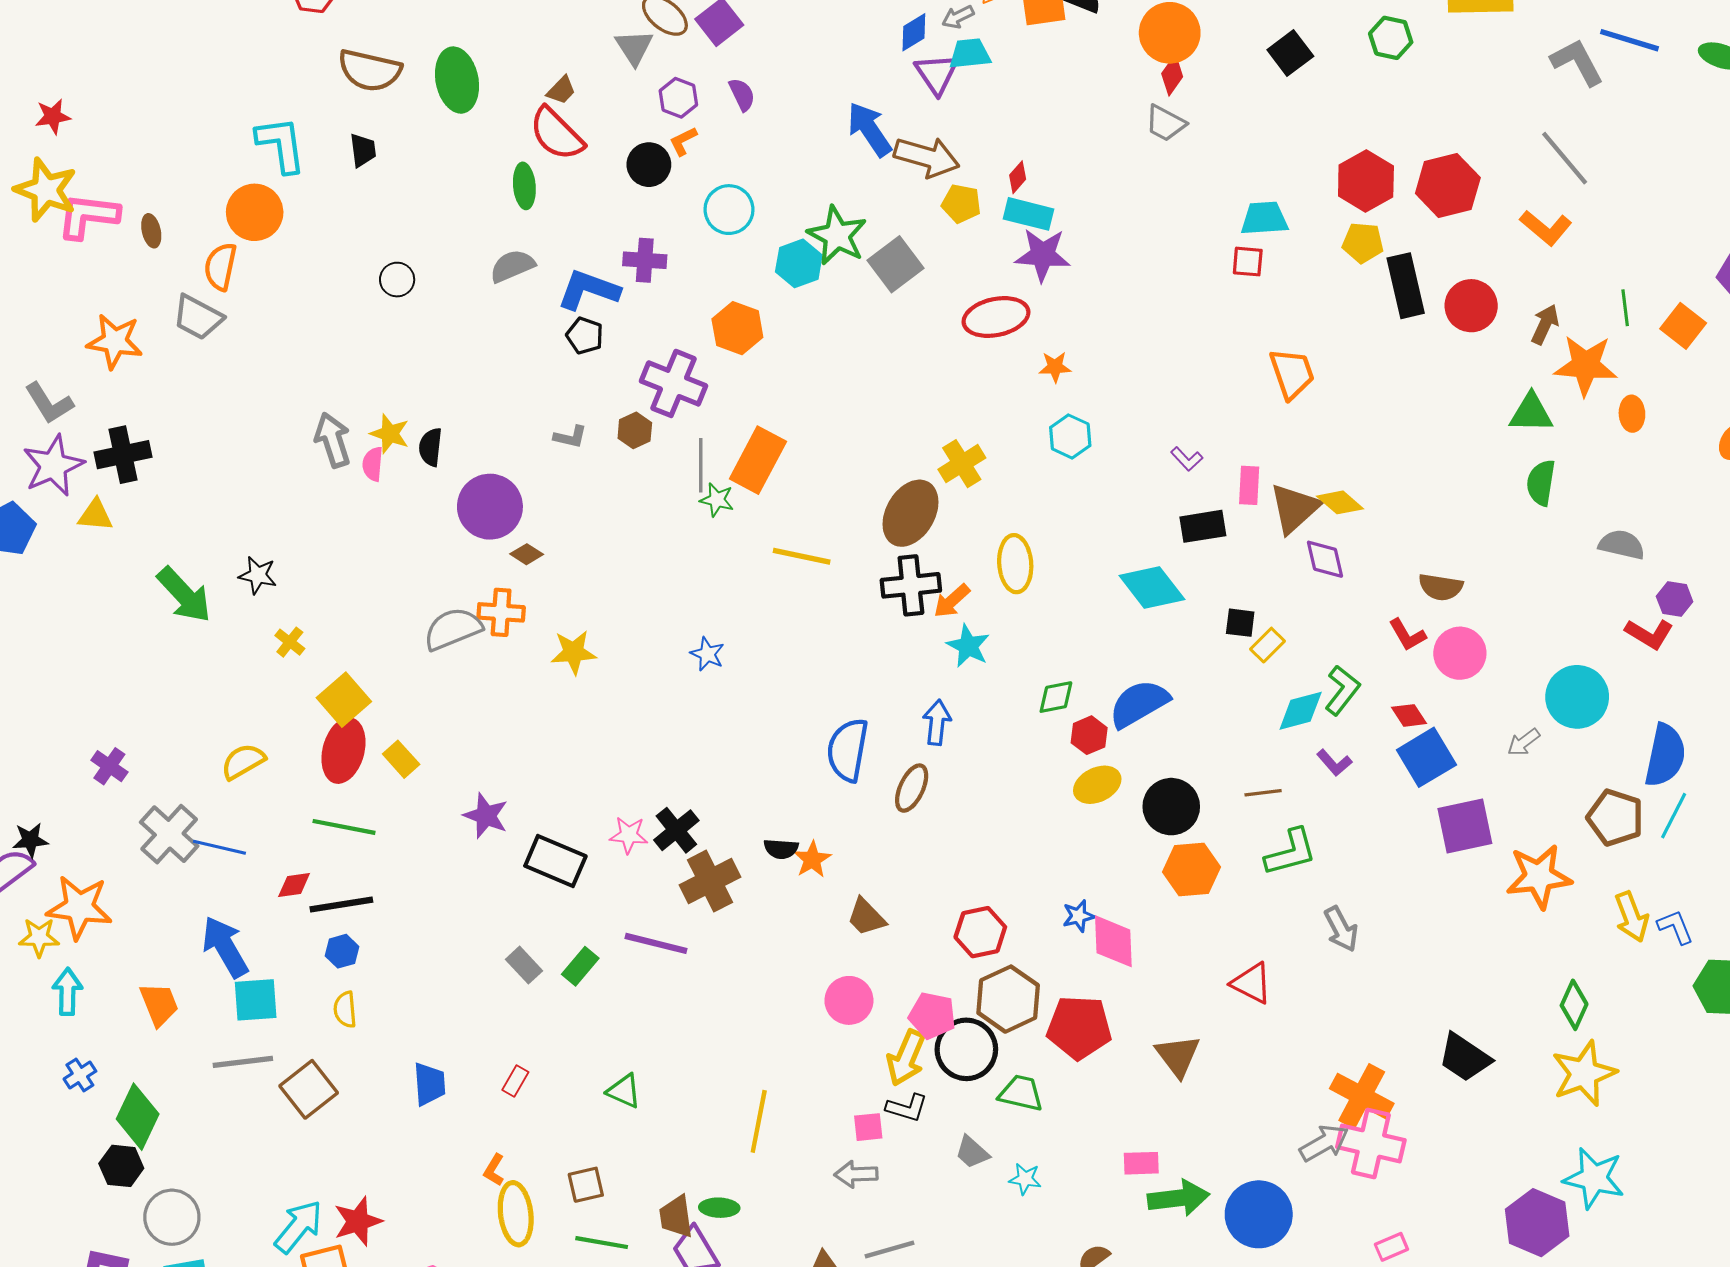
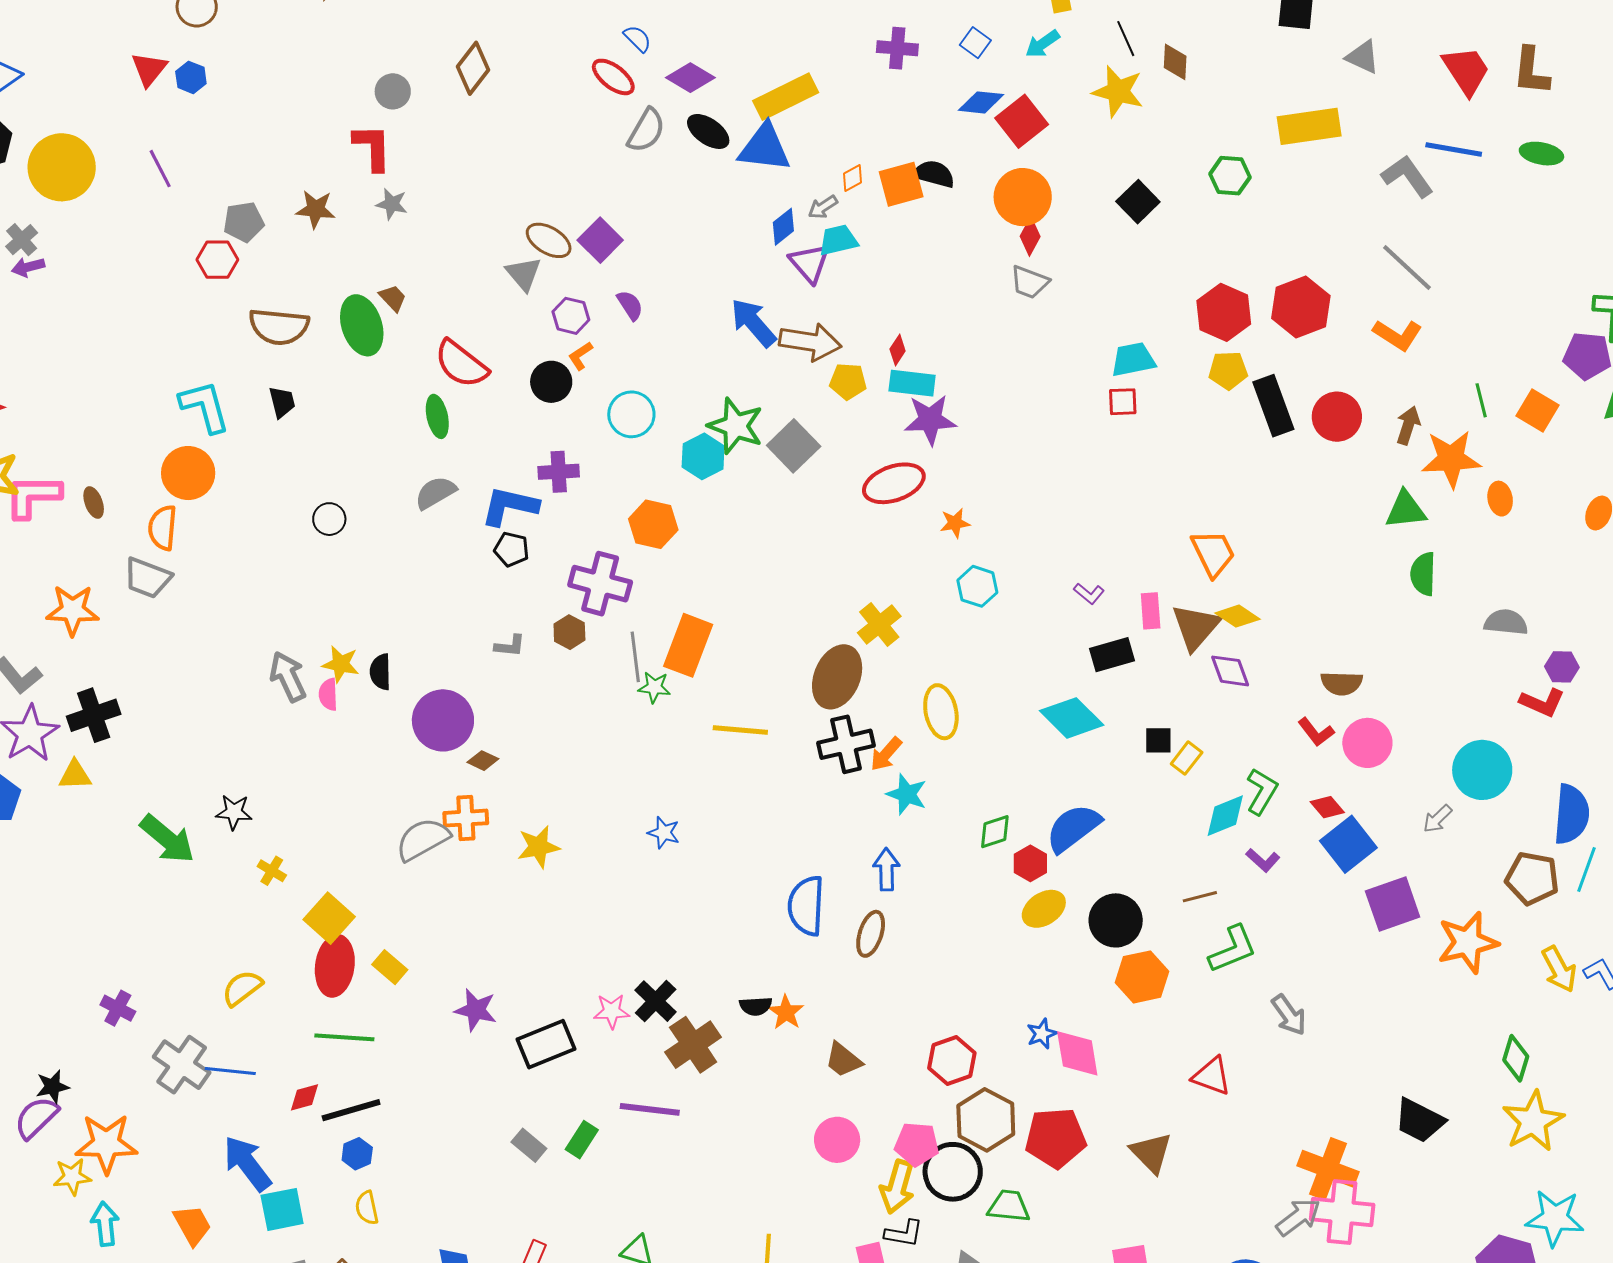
brown trapezoid: (561, 90) -> (393, 298), moved, turned -80
orange trapezoid: (1292, 374) -> (1213, 553), moved
black rectangle: (555, 861) -> (546, 1044), turned -38

